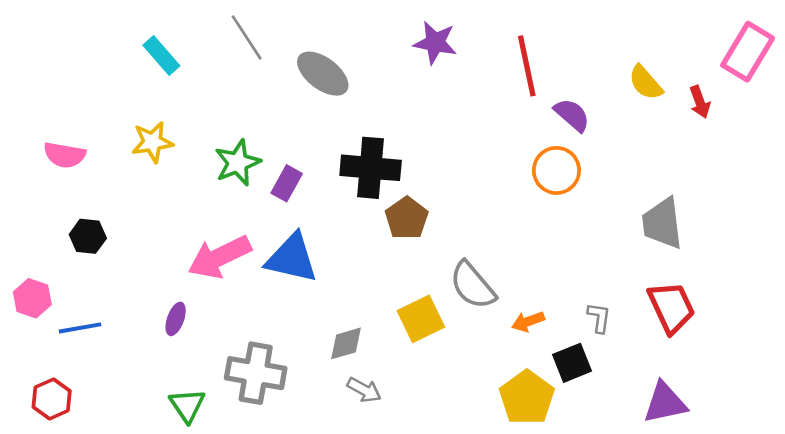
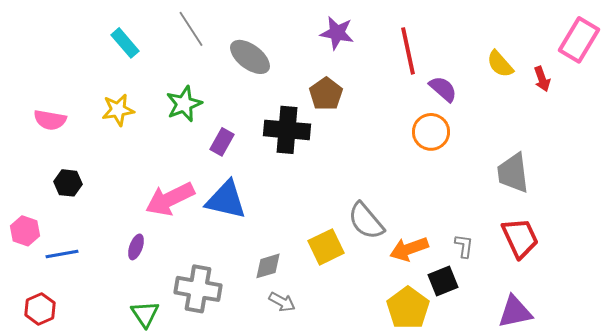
green star: (238, 163) -> (184, 104), moved
brown pentagon: (407, 218) -> (326, 94), moved
orange arrow: (528, 321) -> (409, 249), size x1.5

